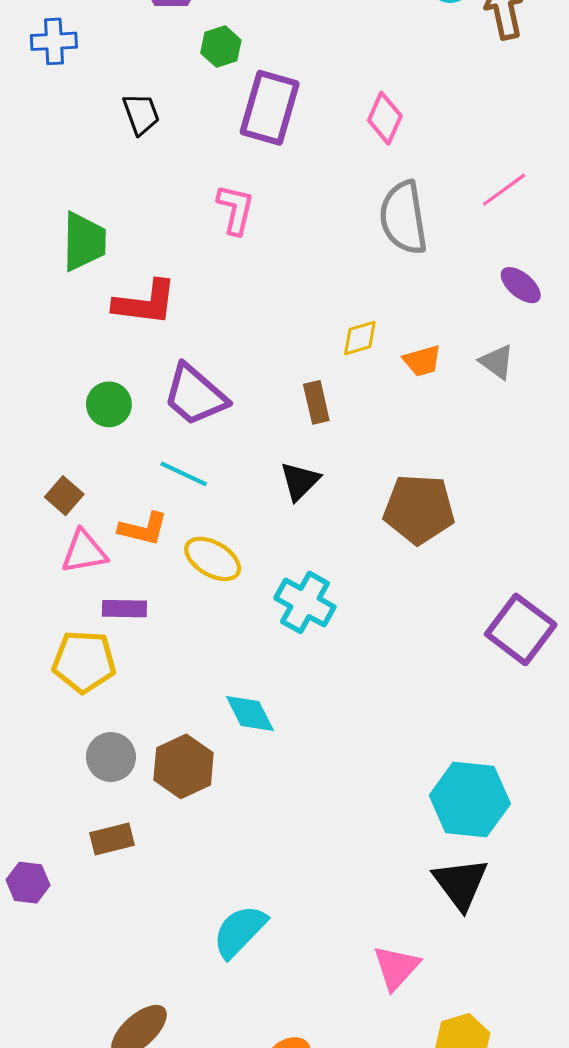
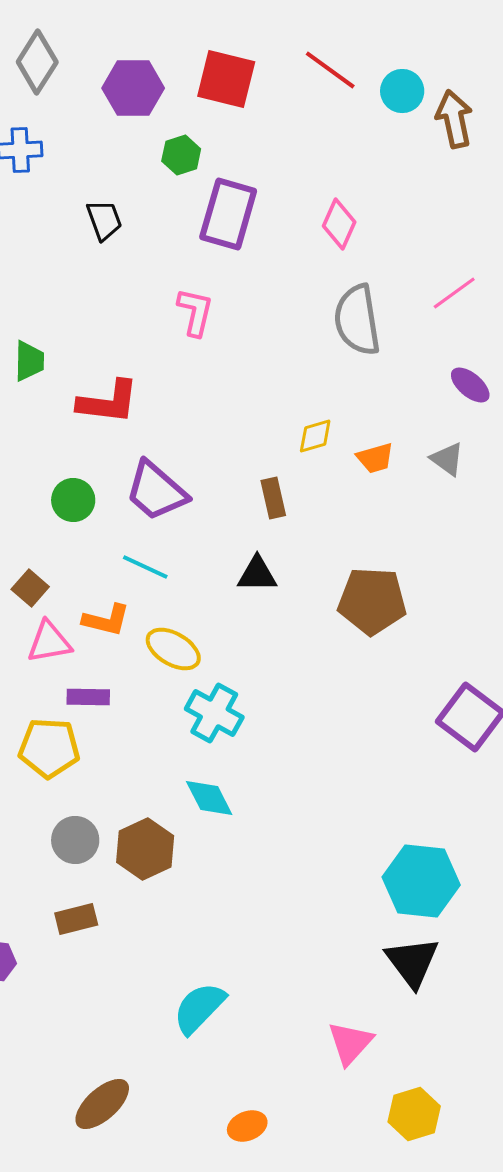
green trapezoid: (84, 242) -> (29, 361), moved, size x0.7
black triangle: (300, 481) -> (257, 574), turned 45
cyan cross: (305, 602) -> (214, 713), moved

